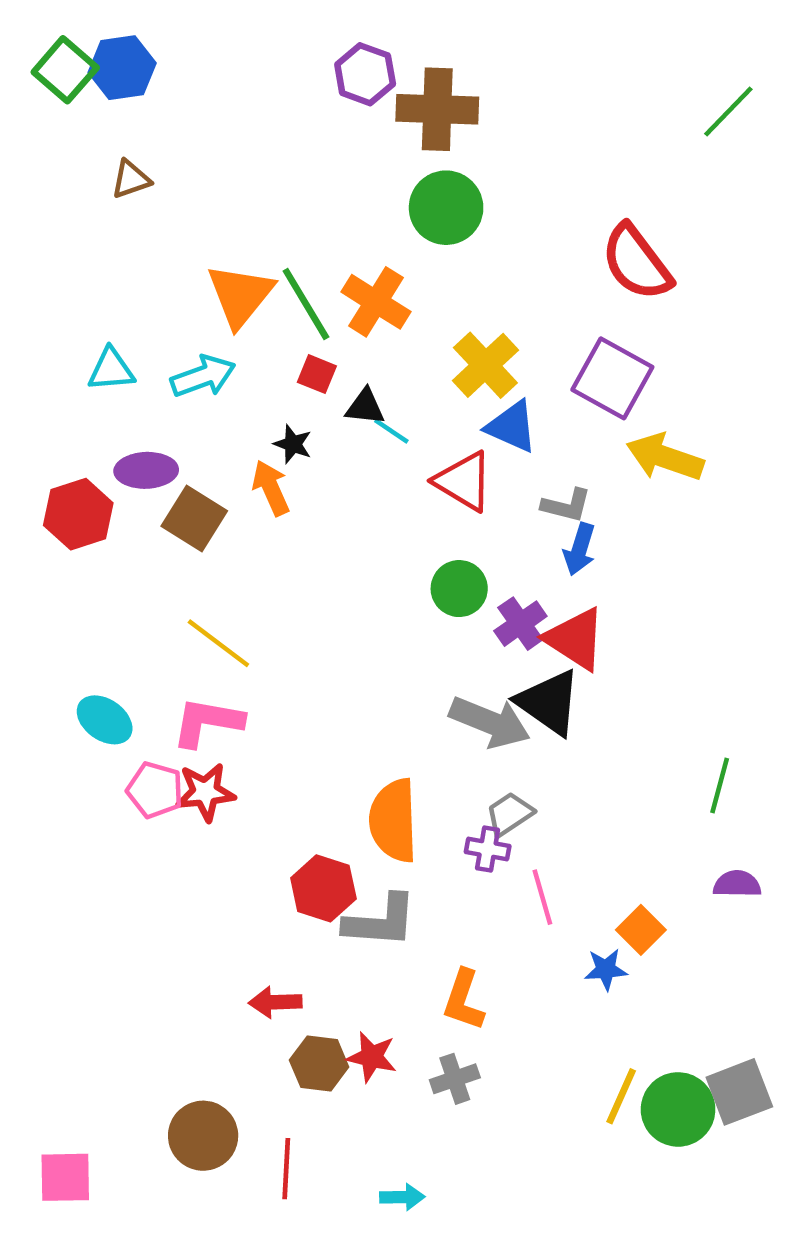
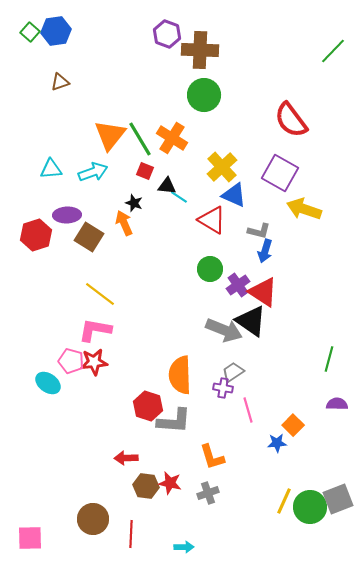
green square: (65, 70) -> (30, 32), size x0.7
cyan ellipse: (105, 720) -> (48, 383), moved
orange L-shape: (464, 1000) -> (212, 457), turned -36

